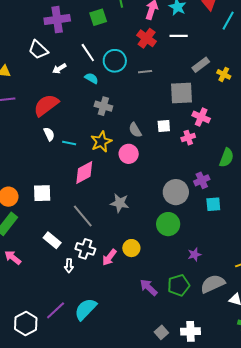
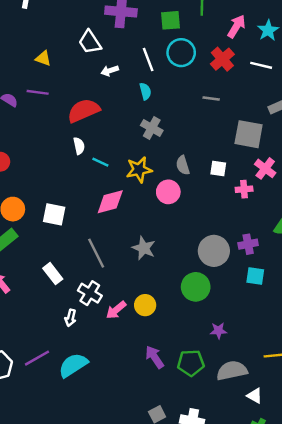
cyan circle: (115, 61) -> (181, 53), moved
cyan semicircle: (91, 78) -> (145, 91), turned 32
white arrow: (69, 266) -> (71, 318), moved

